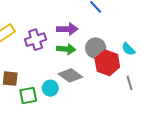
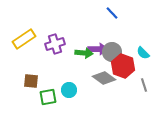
purple arrow: (67, 29) -> (98, 49), moved
gray diamond: (70, 75) -> (104, 78), moved

